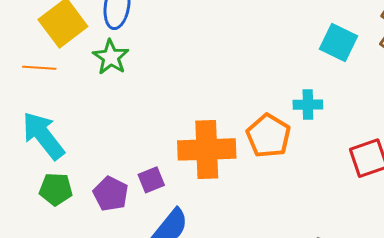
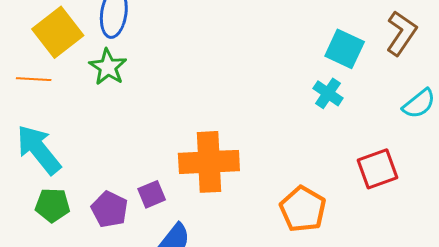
cyan cross: (308, 105) -> (328, 93), moved, turned 36
orange pentagon: (268, 136) -> (303, 209), moved

